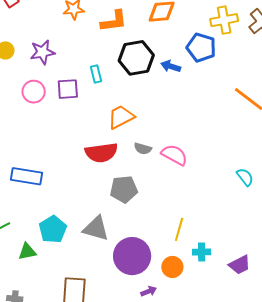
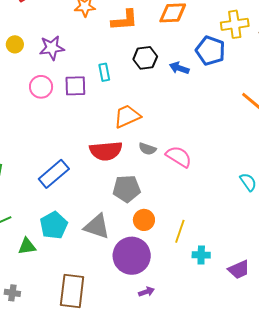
black hexagon: (136, 58) -> (145, 58), size x0.7
blue rectangle: (27, 176) -> (54, 174), moved, turned -52
orange circle: (172, 267) -> (144, 220), moved

